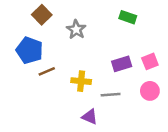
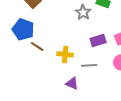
gray star: (76, 29) -> (83, 12), moved
brown line: (47, 71) -> (37, 46), turned 56

